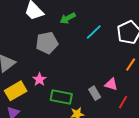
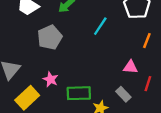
cyan line: (94, 32) -> (100, 26), moved
gray rectangle: (95, 93) -> (123, 94), moved

